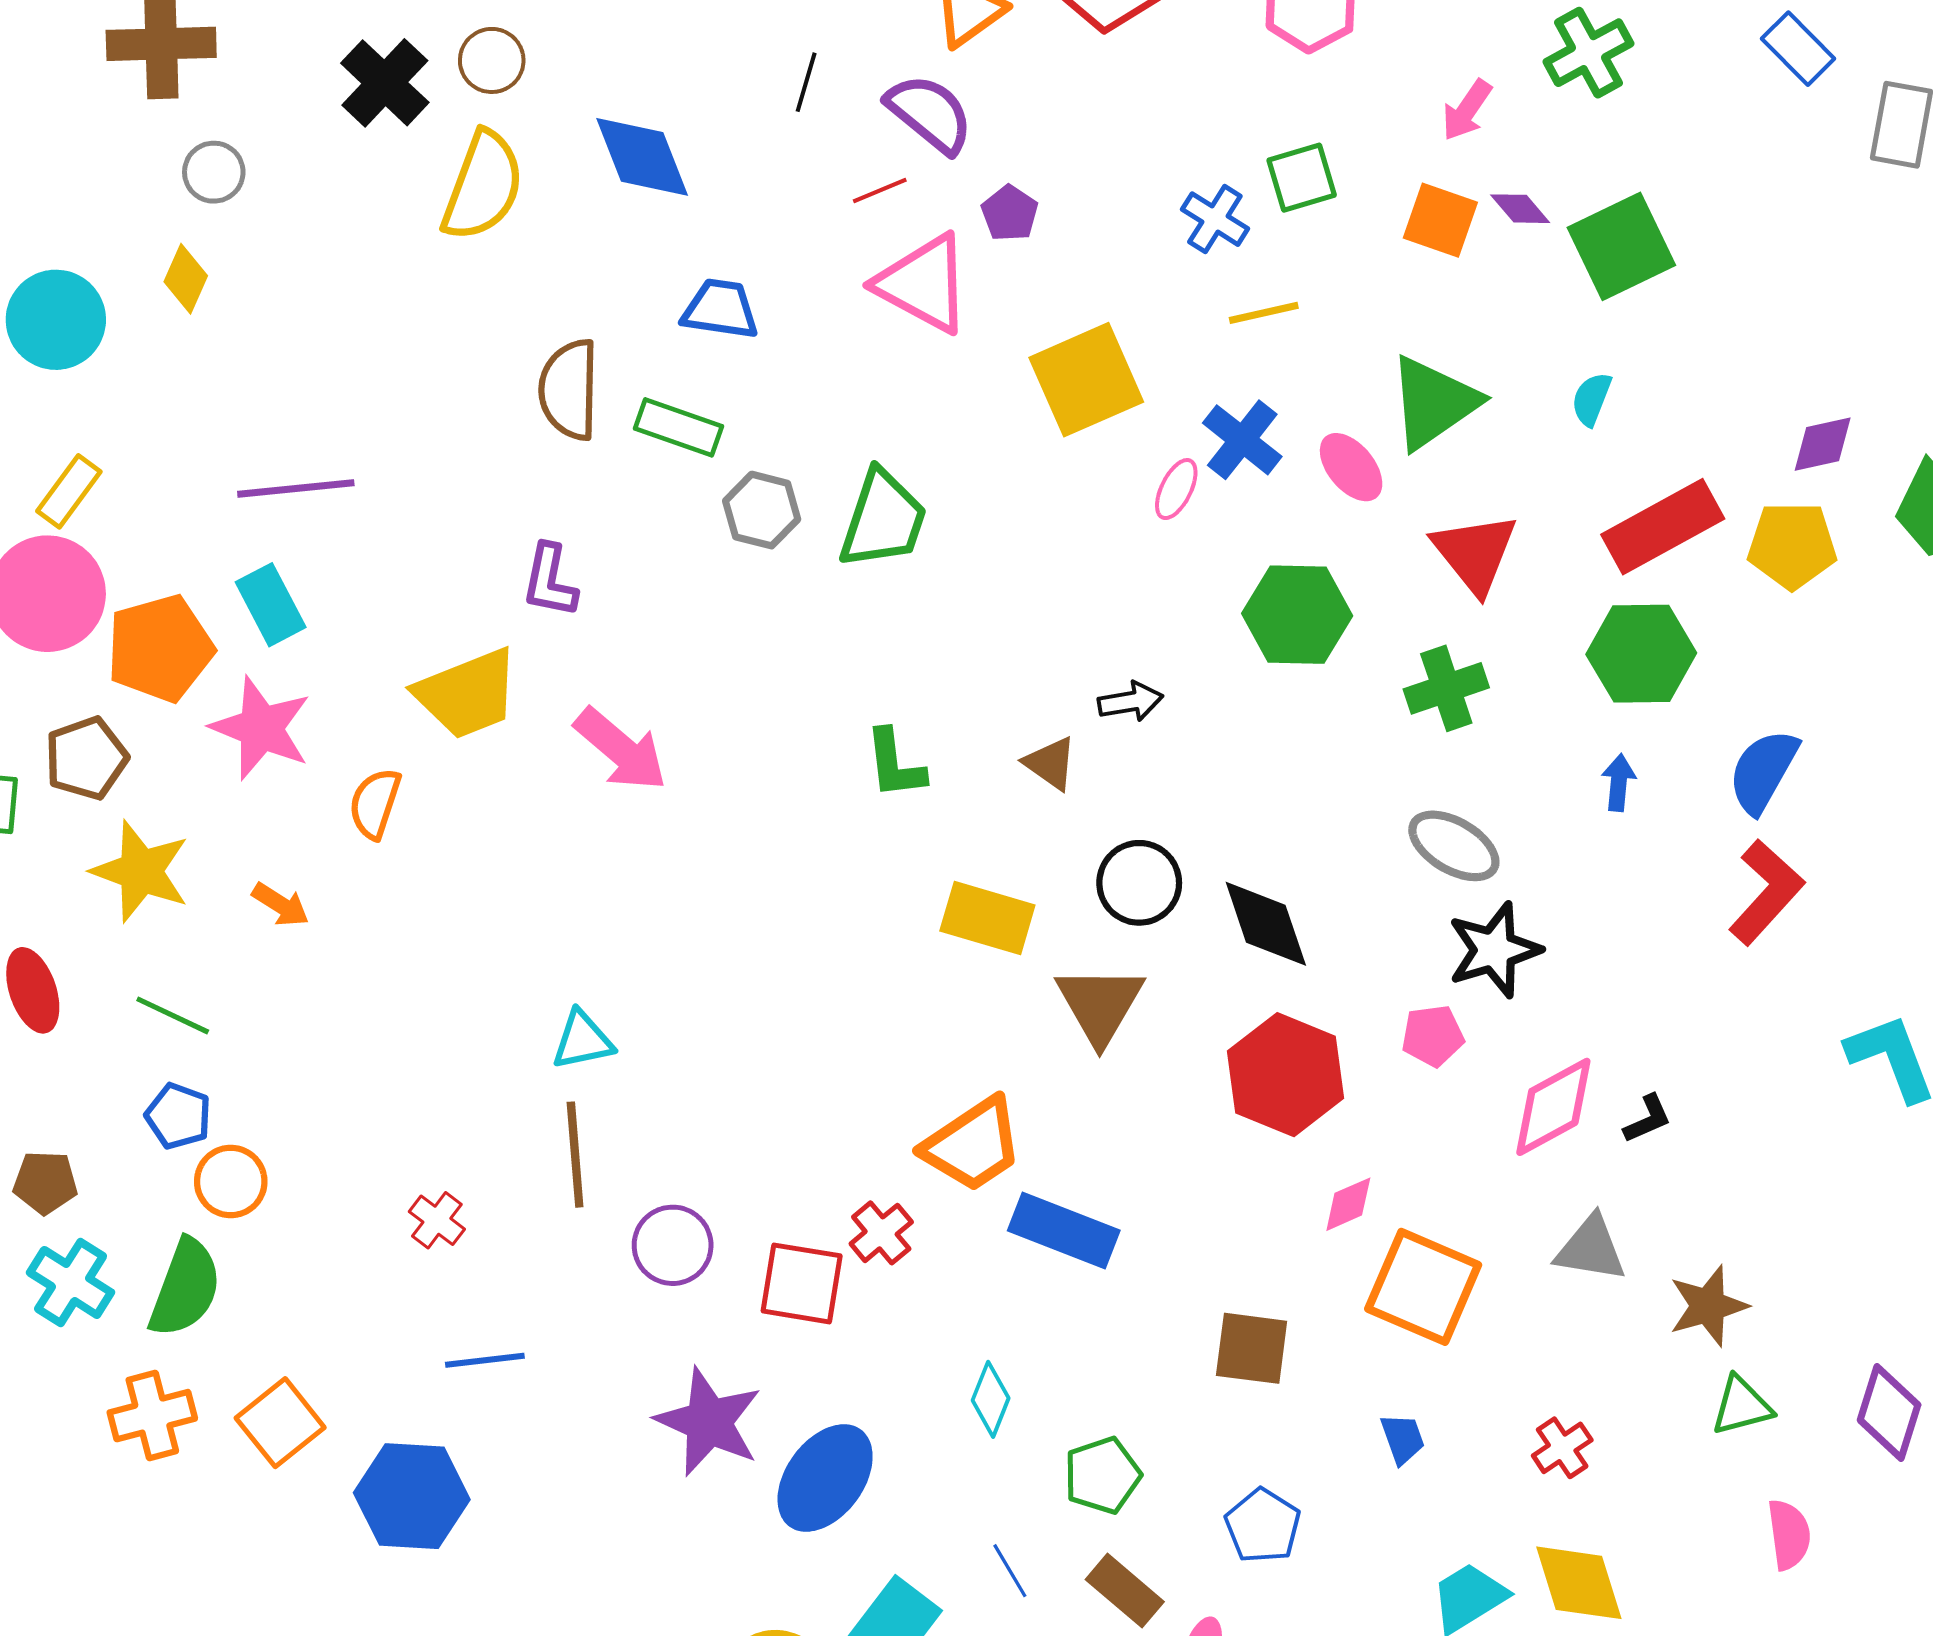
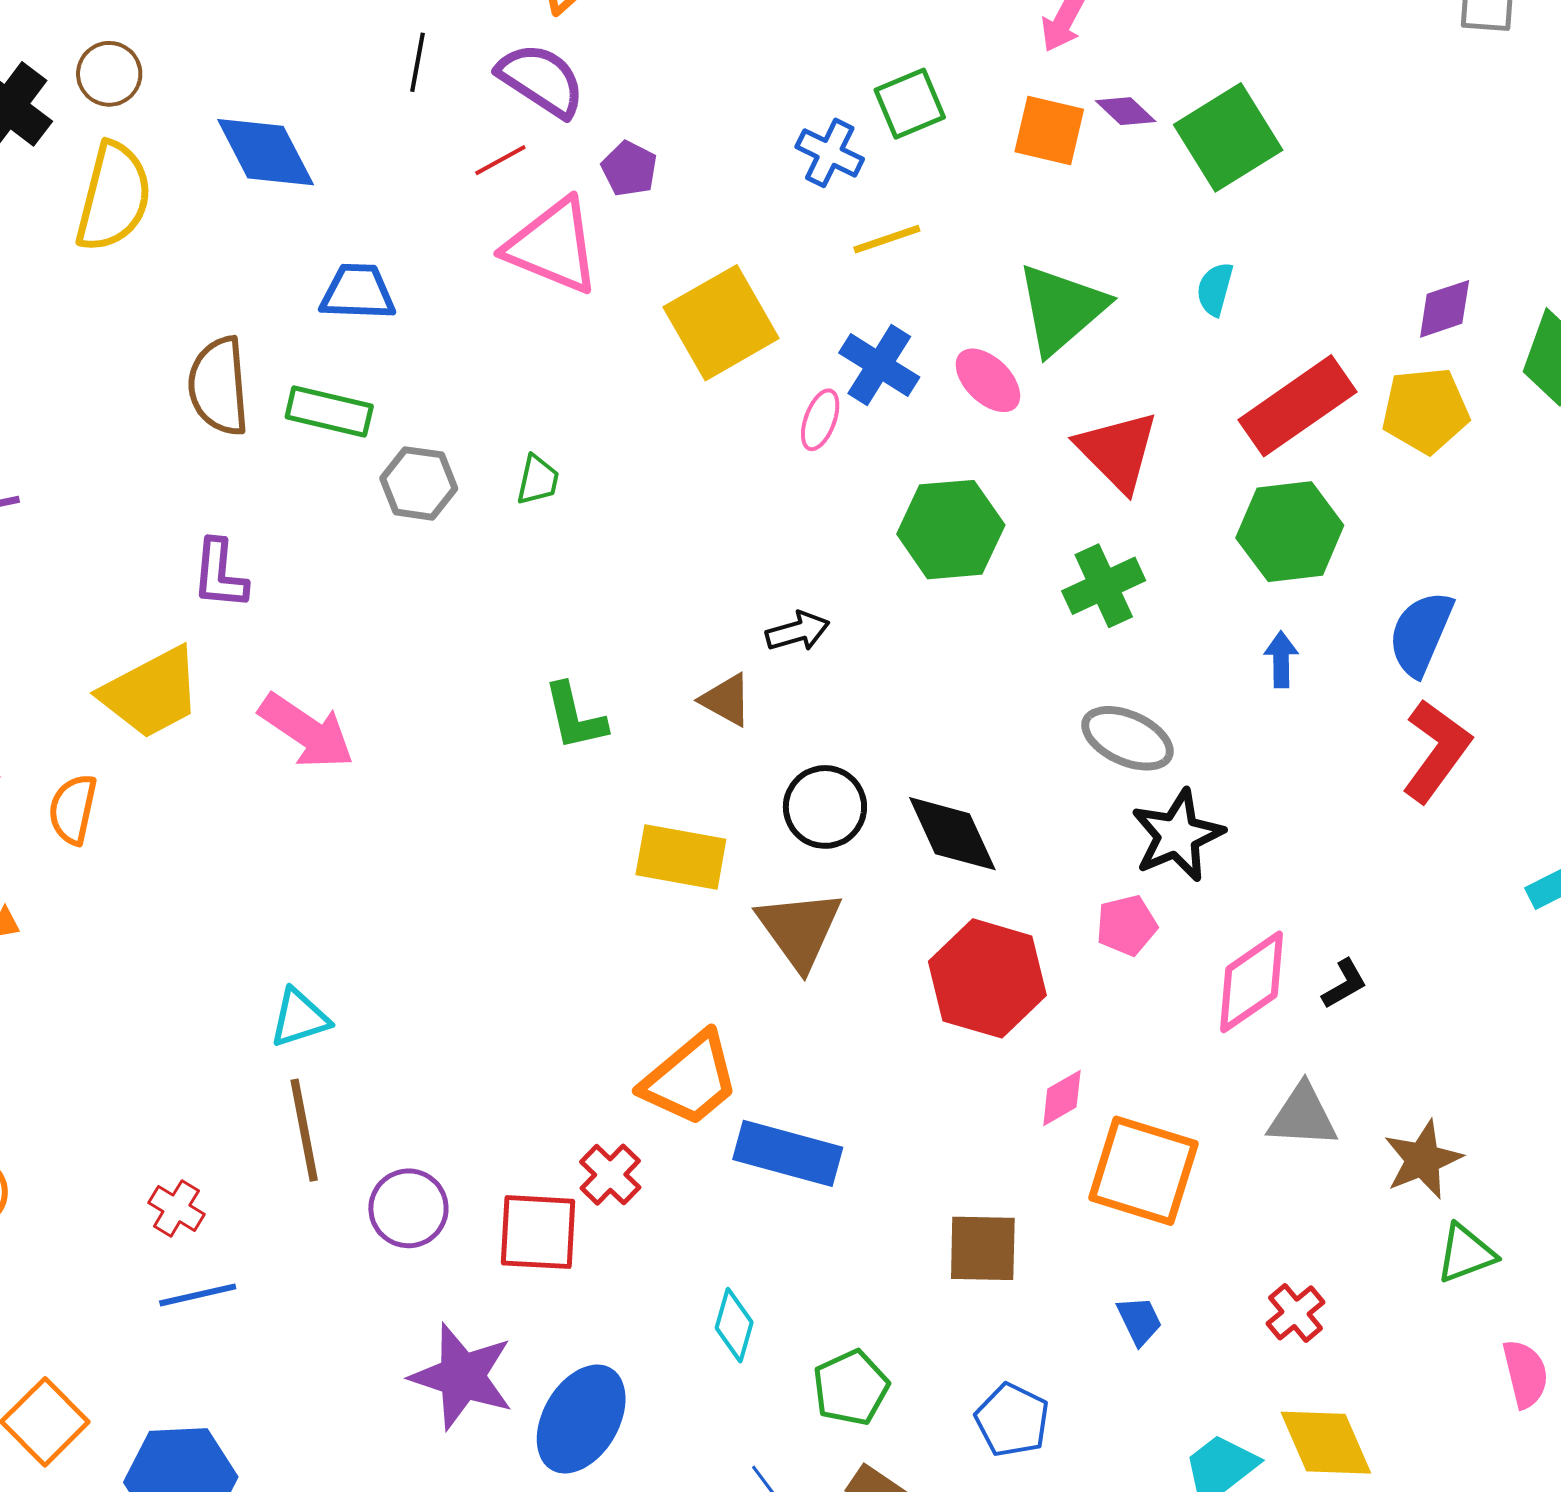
green trapezoid: (883, 519) -> (538, 480), size x0.5
blue line: (485, 1360) -> (198, 1295), moved

